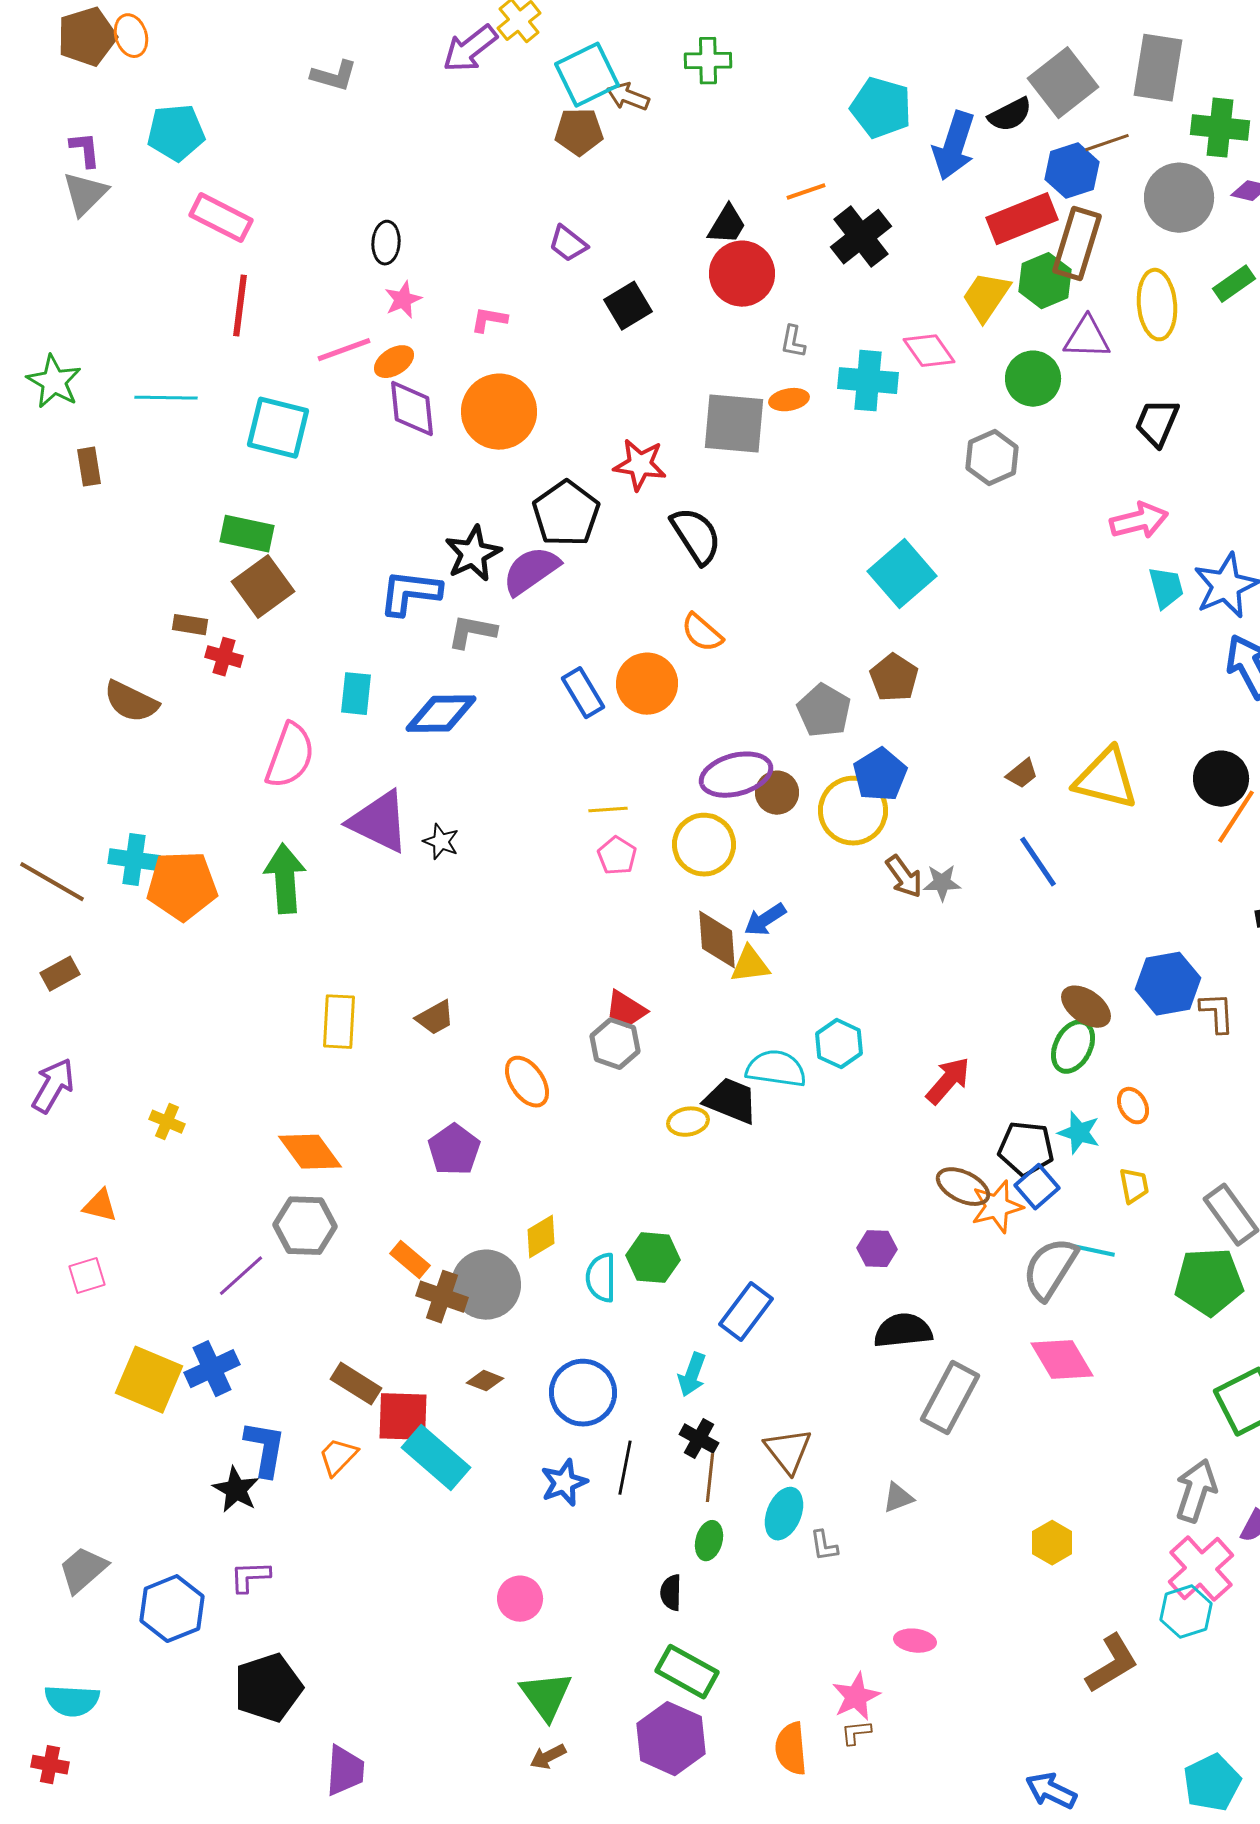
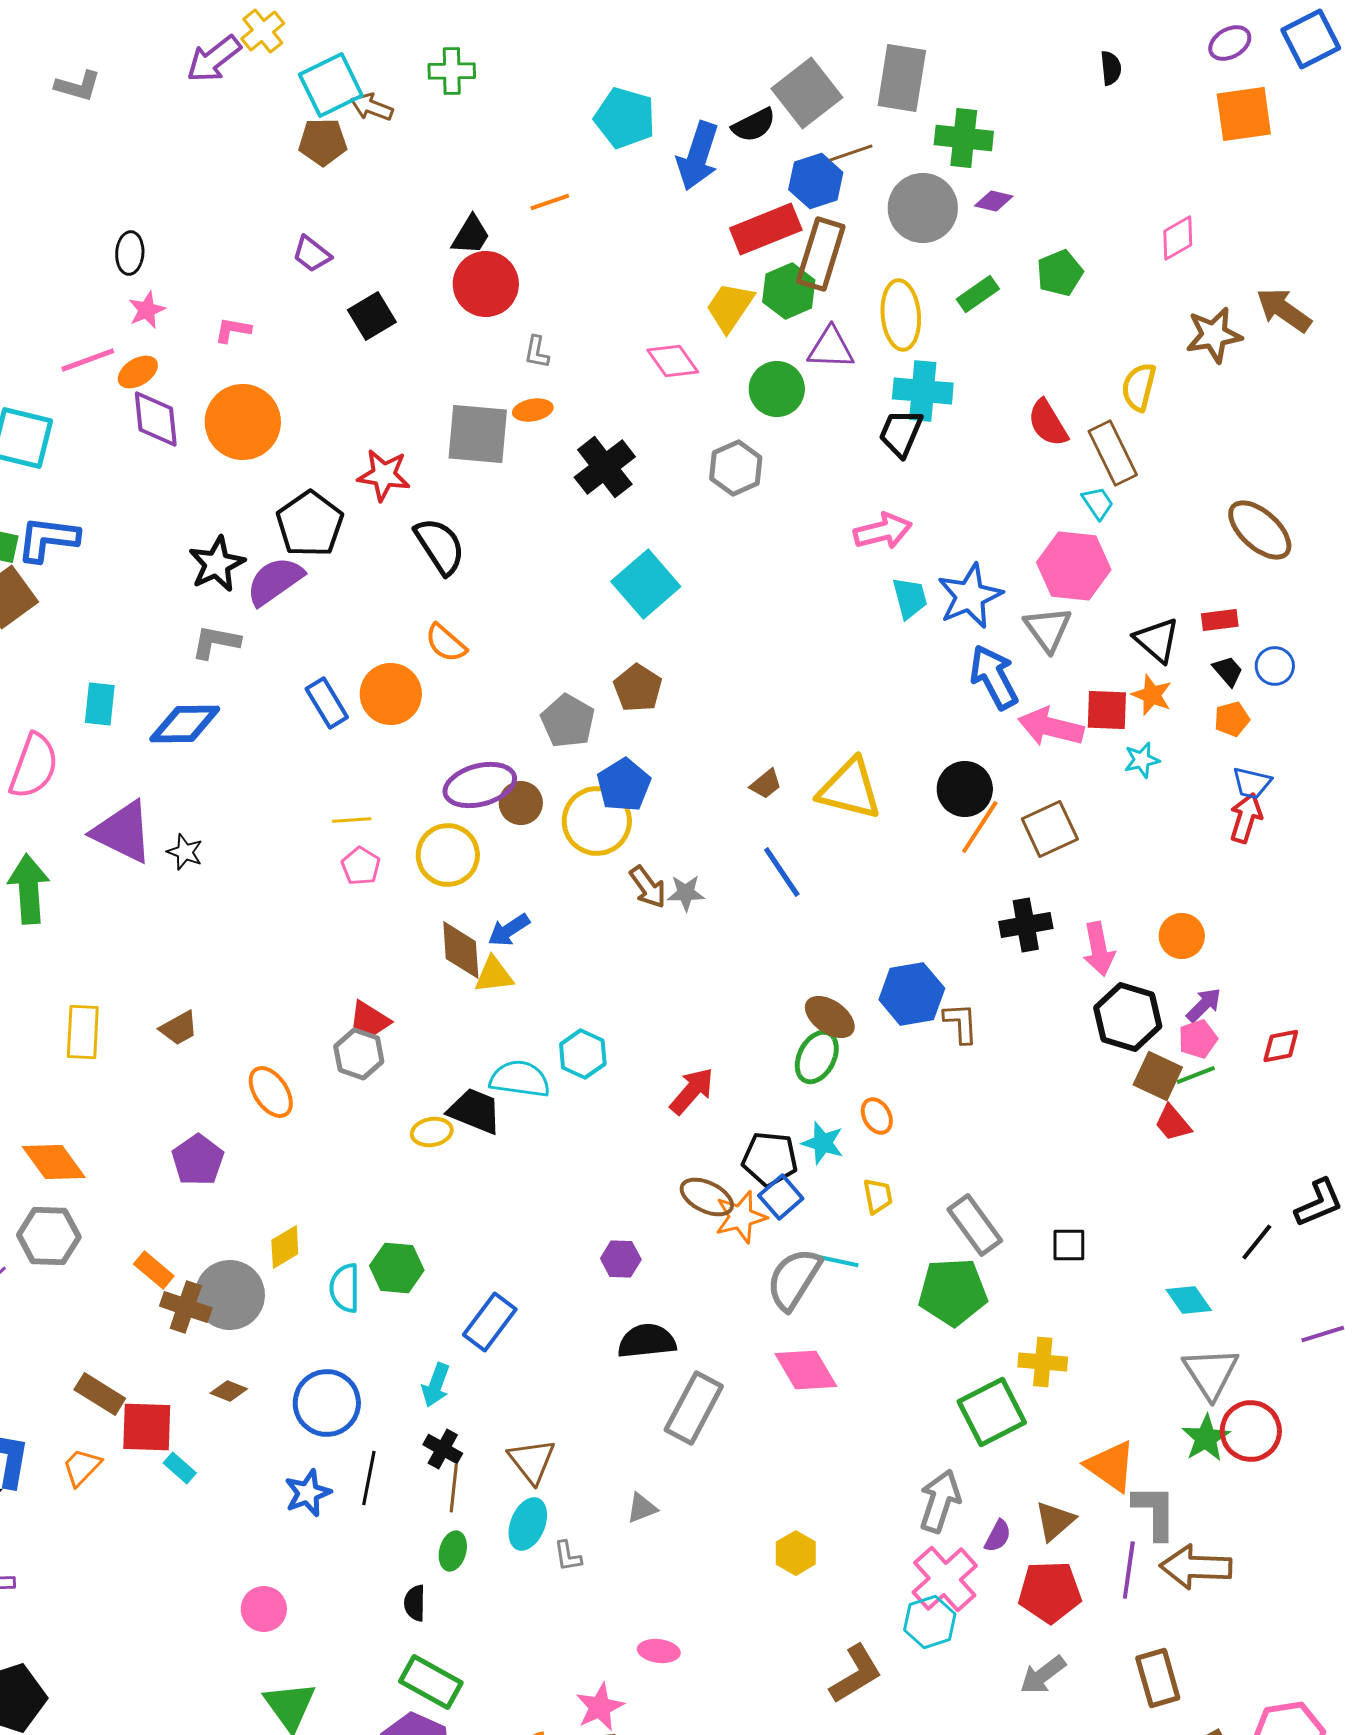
black cross: (861, 237) -> (605, 467), moved
cyan cross: (868, 381) -> (923, 391), moved
blue L-shape: (410, 593) -> (48, 539), moved
cyan rectangle: (436, 1458) -> (180, 1468), size x0.5

